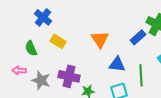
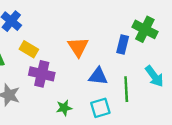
blue rectangle: (138, 37) -> (123, 45), turned -35
purple cross: (69, 76) -> (42, 74), moved

